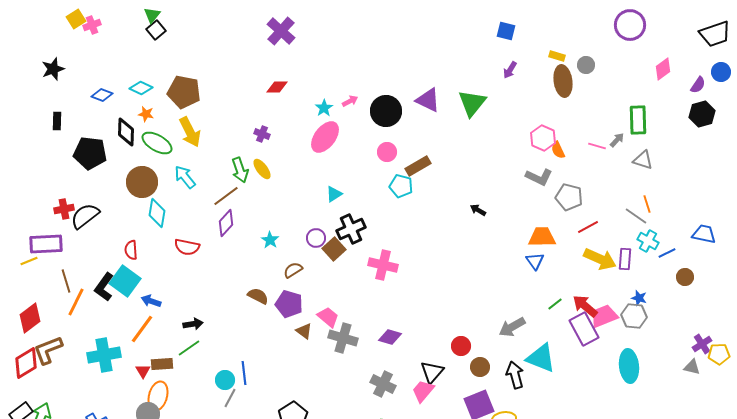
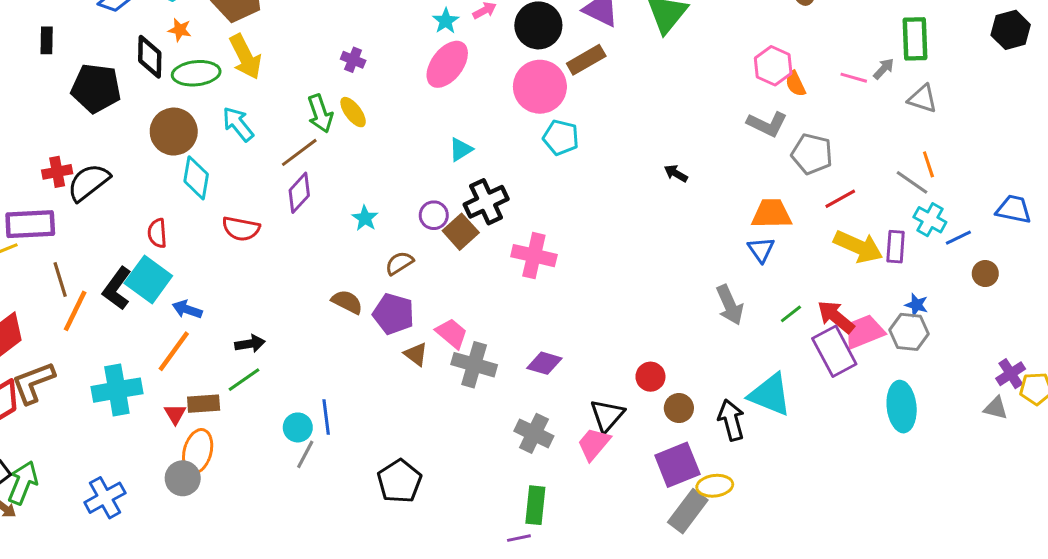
green ellipse: (157, 143) -> (196, 73), turned -36
pink circle: (387, 152) -> (540, 87), size x1.8
brown rectangle: (418, 166) -> (586, 60), moved
gray arrow: (512, 327) -> (730, 305), moved, turned -84

